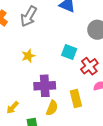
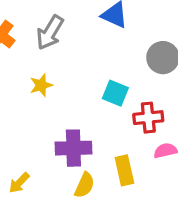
yellow star: (28, 56) -> (41, 85), moved
red cross: (89, 66) -> (148, 118), turned 30

